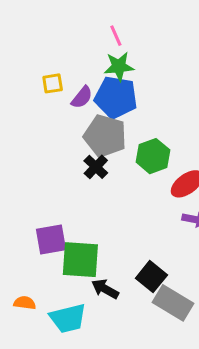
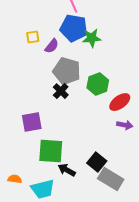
green star: (119, 66) -> (92, 38), moved
blue pentagon: (116, 97) -> (74, 28), moved
purple square: (51, 239) -> (32, 122), moved

